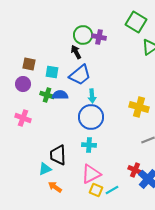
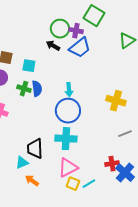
green square: (136, 22) -> (94, 16), moved
black arrow: (76, 52) -> (53, 46), turned -32
blue trapezoid: (80, 75) -> (80, 48), moved
blue semicircle: (60, 95) -> (37, 89), turned 84
cyan cross: (89, 145) -> (66, 139), size x1.5
red cross: (135, 170) -> (112, 164), turned -32

